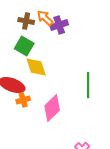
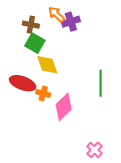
brown cross: (26, 21) -> (31, 25), moved
orange cross: (23, 100) -> (43, 93), moved, turned 32

